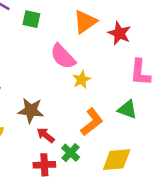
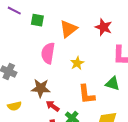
orange triangle: (85, 22) -> (68, 29), moved
pink semicircle: (63, 56) -> (48, 53), moved, turned 55
orange L-shape: (92, 122) -> (87, 94), turned 125

